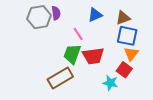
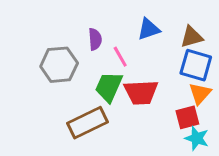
purple semicircle: (56, 13) -> (95, 39), moved
gray hexagon: (39, 17) -> (59, 65), moved
red square: (124, 70) -> (187, 117), turned 35
cyan star: (110, 83) -> (197, 138), moved

